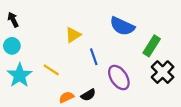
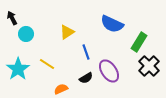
cyan circle: (12, 46) -> (26, 34), moved
black semicircle: (88, 95) -> (86, 78), moved

